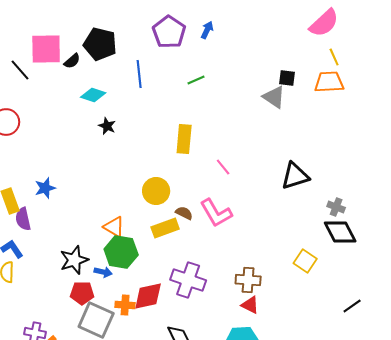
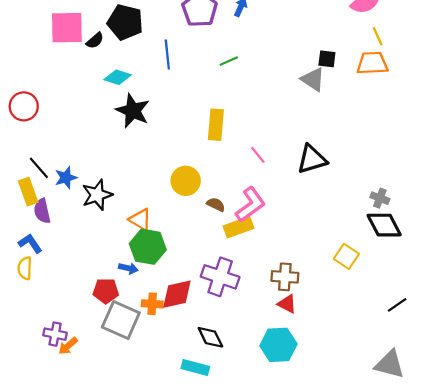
black line: (20, 70) -> (39, 168), moved
black star: (107, 126) -> (133, 111), size x1.8
black triangle: (295, 176) -> (312, 159), moved
pink L-shape: (216, 213) -> (250, 205), turned -96
yellow rectangle: (165, 228) -> (238, 227), moved
black star: (74, 260) -> (97, 195), moved

